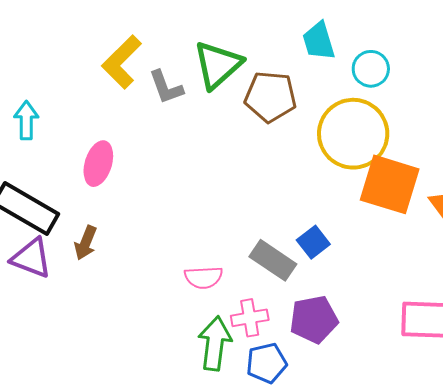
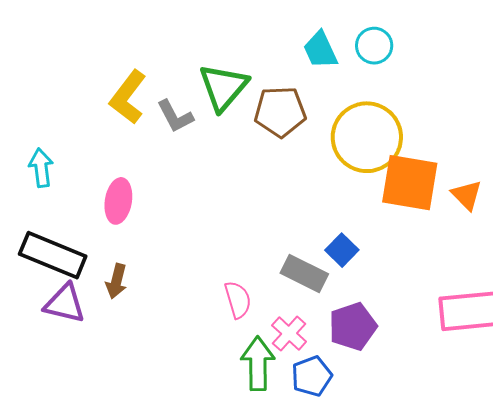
cyan circle: (371, 69) -> (374, 46), moved
pink semicircle: (203, 277) -> (238, 300), turned -96
pink cross: (250, 318) -> (289, 334), turned -30

